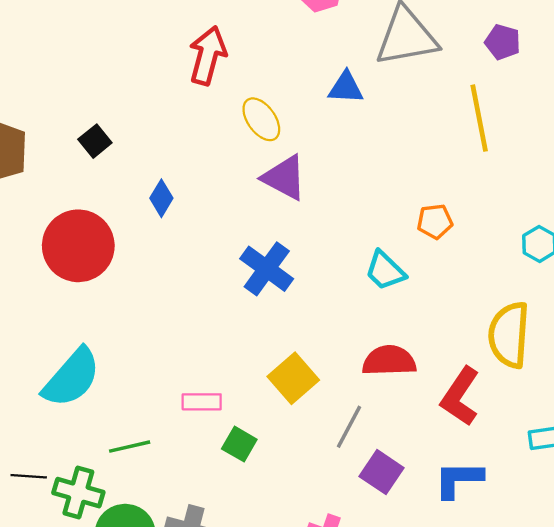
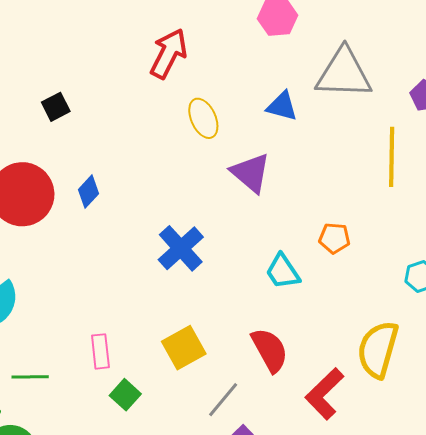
purple triangle: (284, 178) -> (251, 173), moved
blue diamond: (161, 198) -> (88, 192), moved
red semicircle: (389, 361) -> (270, 350), turned 51
pink rectangle: (202, 402) -> (100, 351), turned 72

